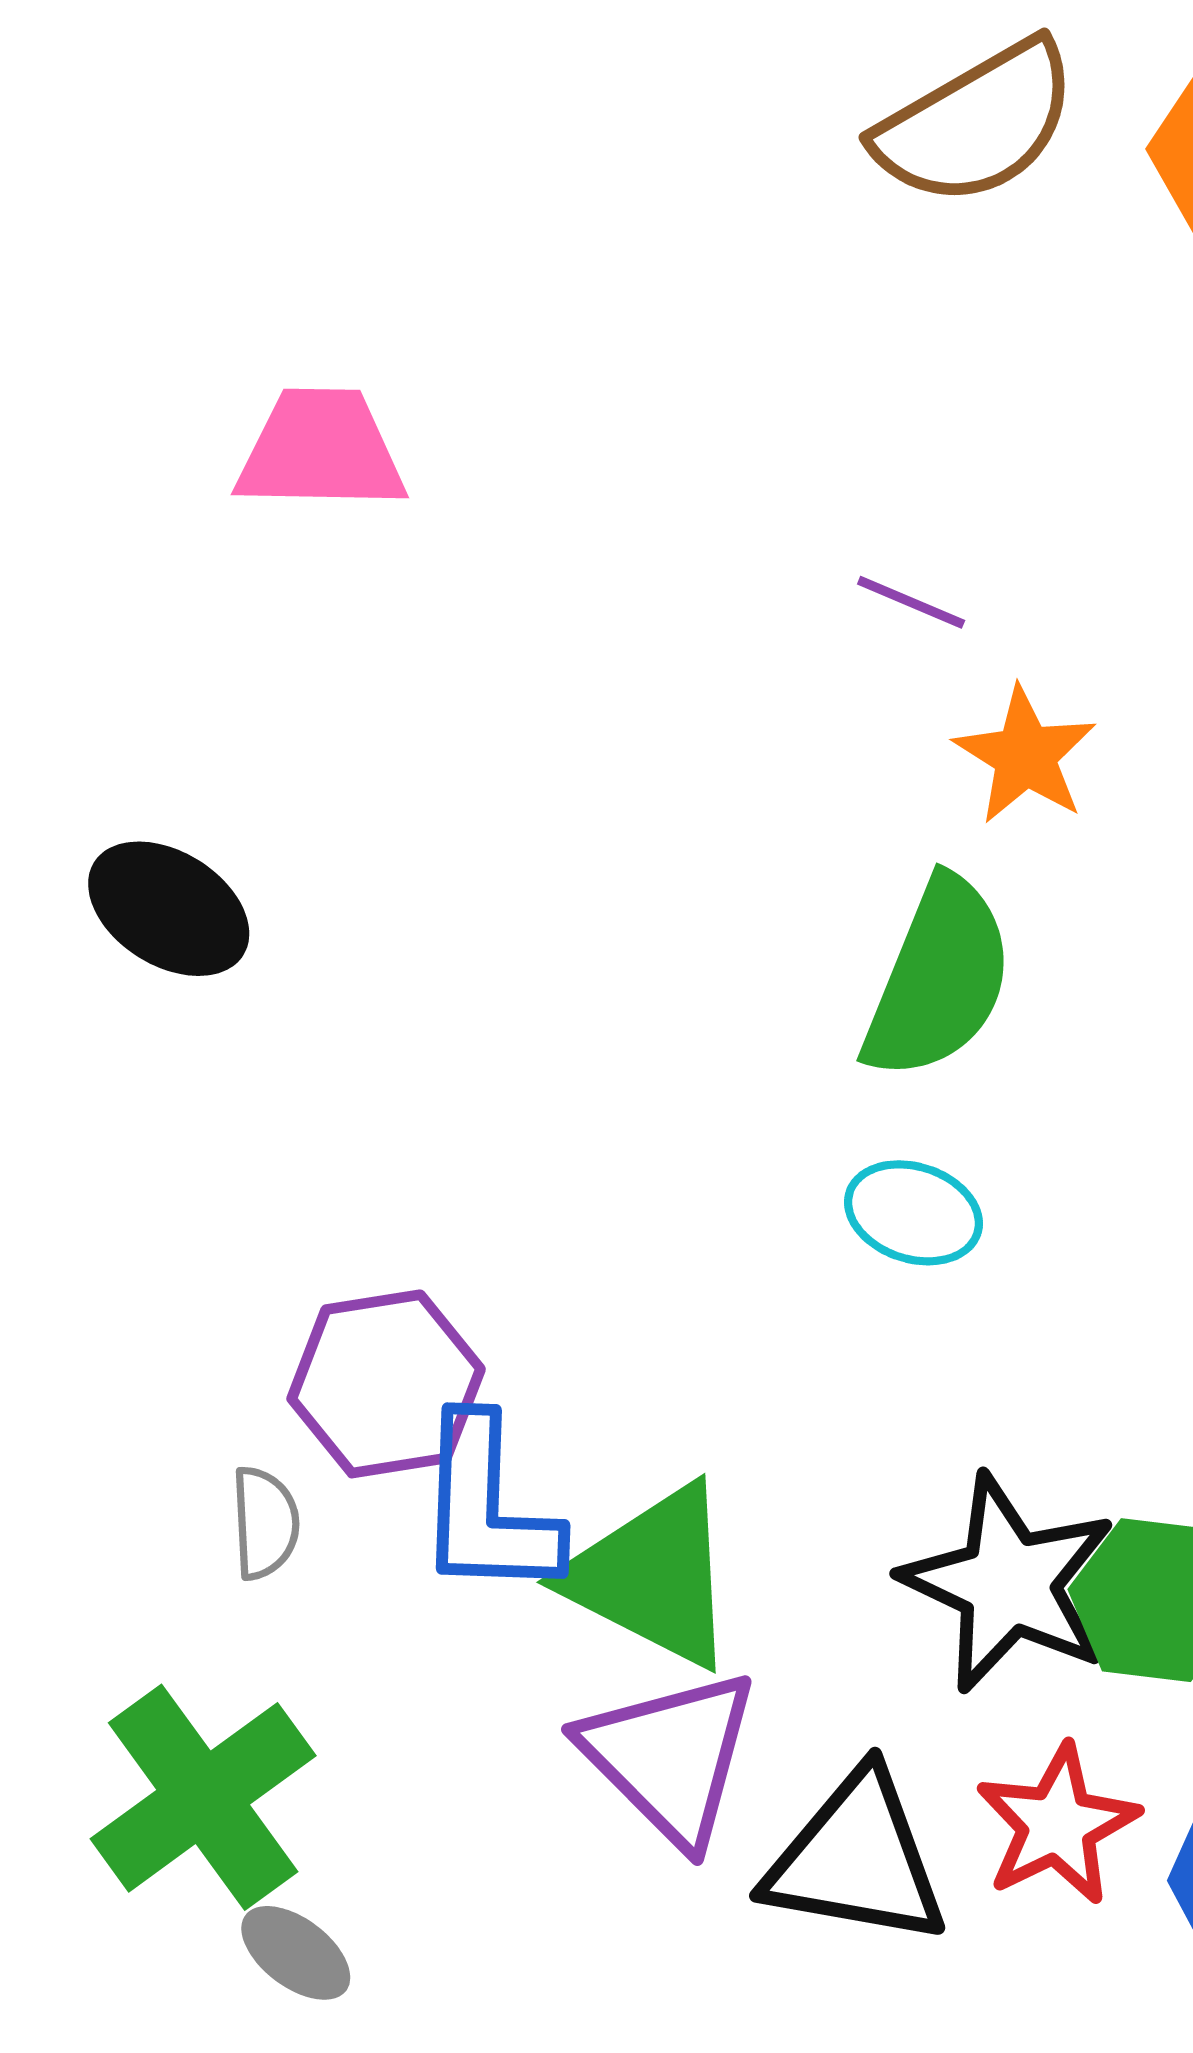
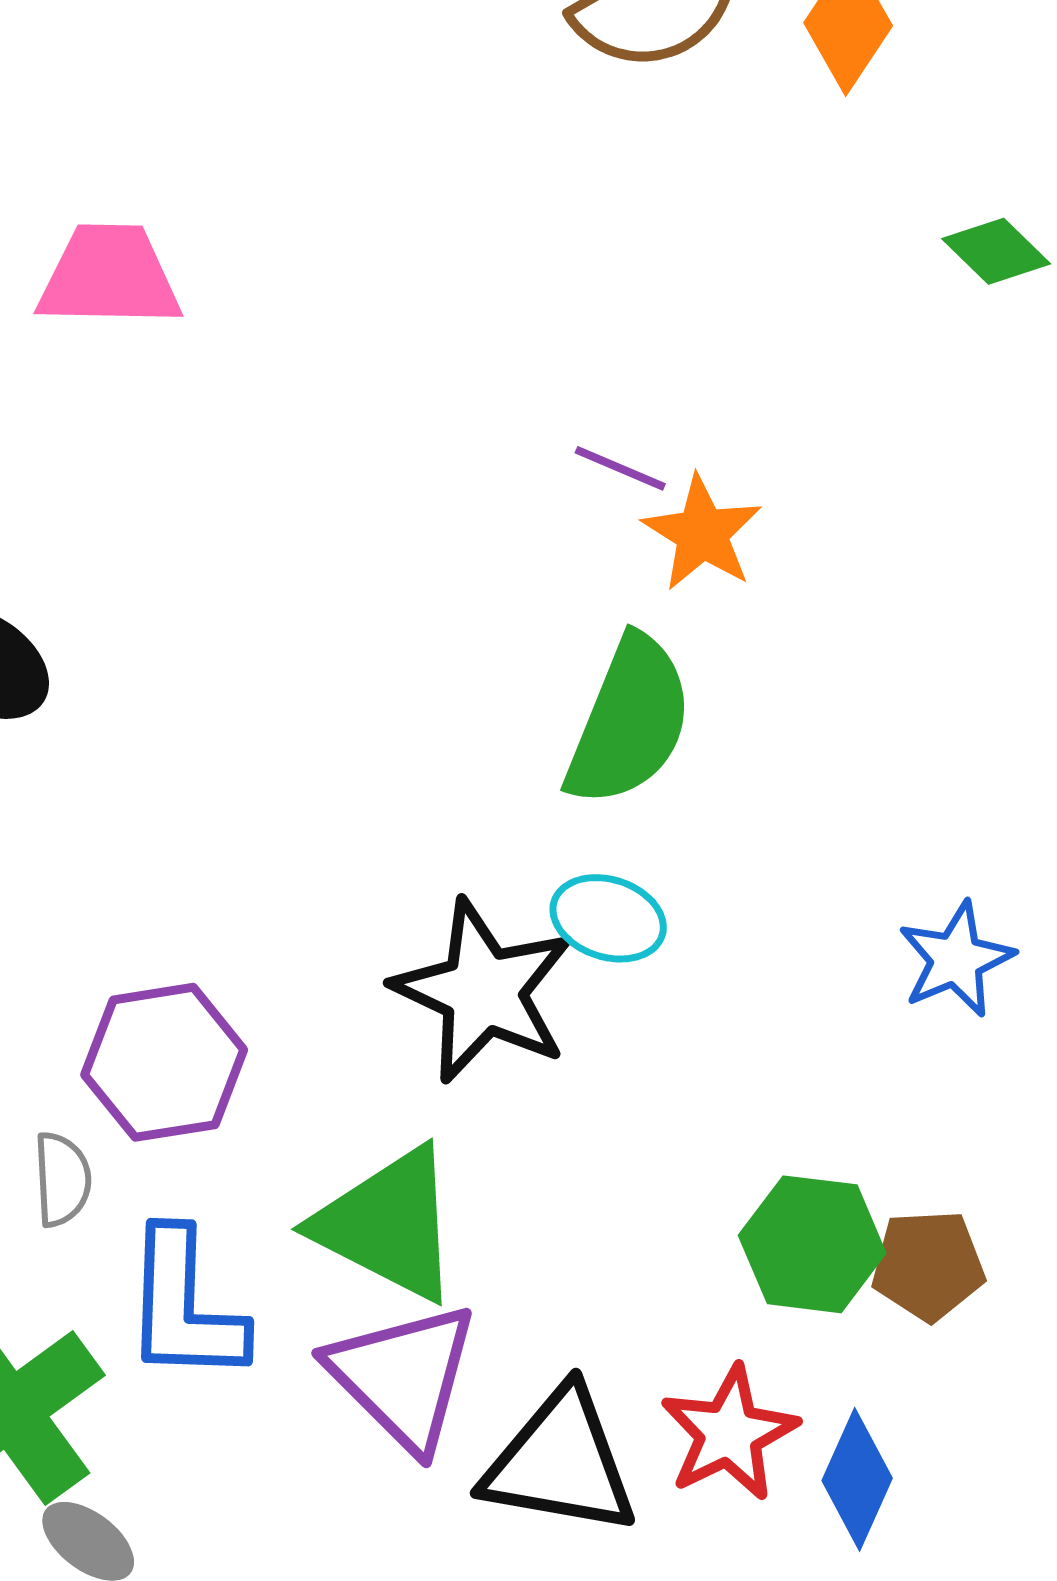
purple line: (911, 602) -> (620, 468), moved
blue L-shape: (487, 1507) -> (184, 1306), moved
black star: (1009, 1583) -> (483, 991), moved

